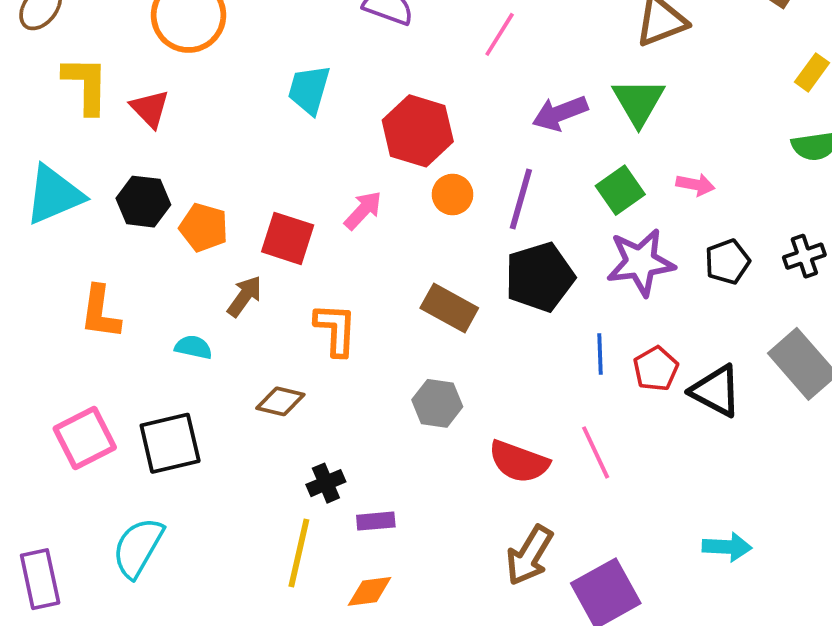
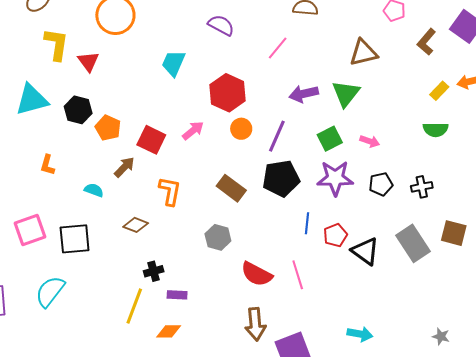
orange L-shape: (100, 312) -> (47, 165), size x0.7
brown arrow: (529, 555) -> (255, 324), turned -44

